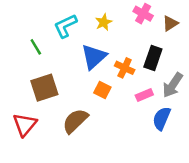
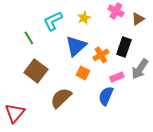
orange cross: (125, 68) -> (101, 55), turned 35
brown square: (44, 88) -> (36, 71), turned -35
blue semicircle: (162, 118) -> (106, 96), moved
red triangle: (25, 125) -> (15, 113), moved

